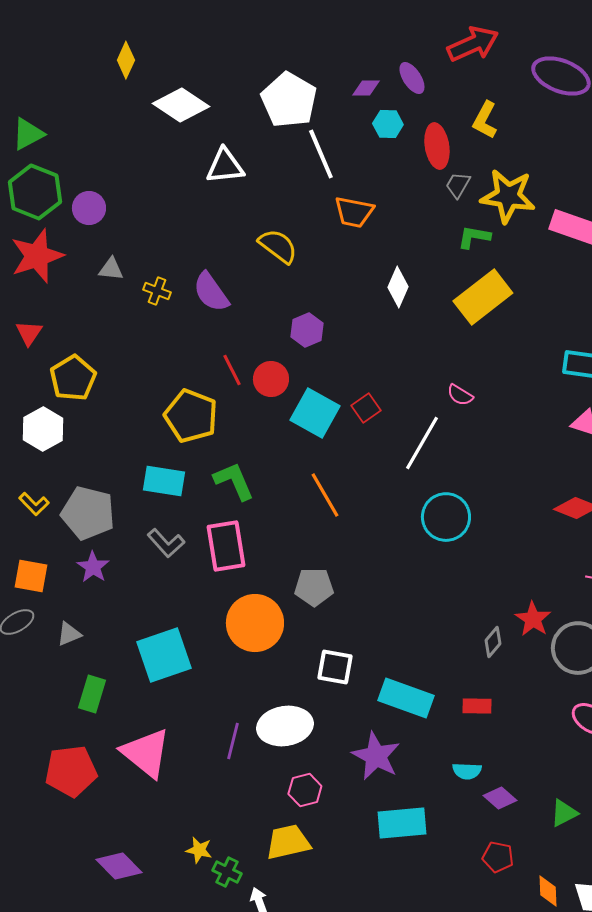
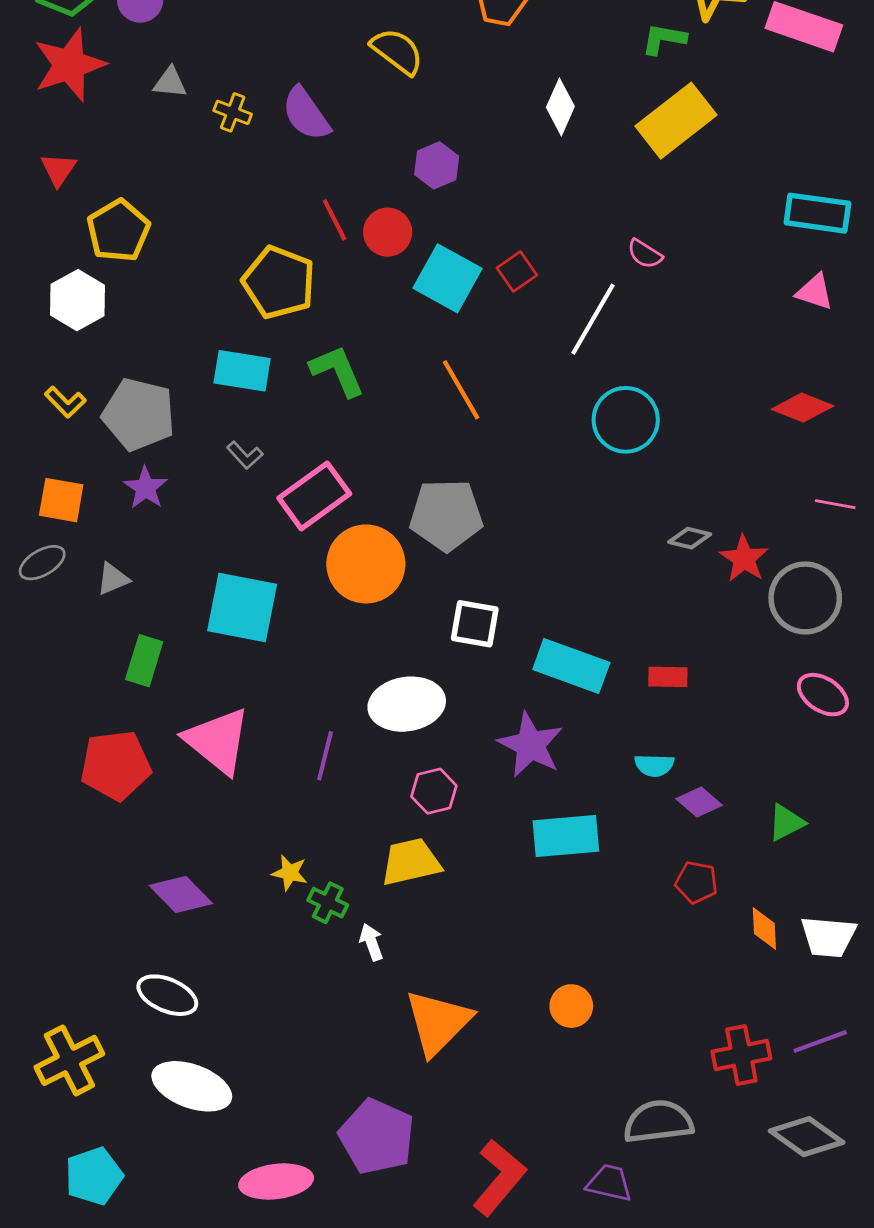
gray L-shape: (166, 543) -> (245, 455), size x0.7
pink rectangle: (226, 546) -> (314, 496), moved, turned 63
gray pentagon: (314, 587) -> (446, 515), size x1.4
gray diamond: (493, 642) -> (690, 538), moved, turned 64
cyan square: (164, 655) -> (242, 607), turned 30
purple line: (233, 741) -> (325, 756), moved

